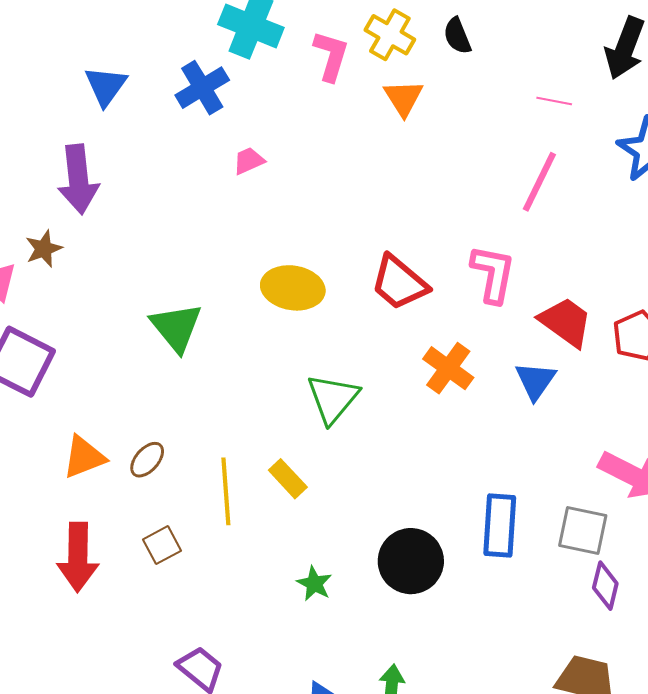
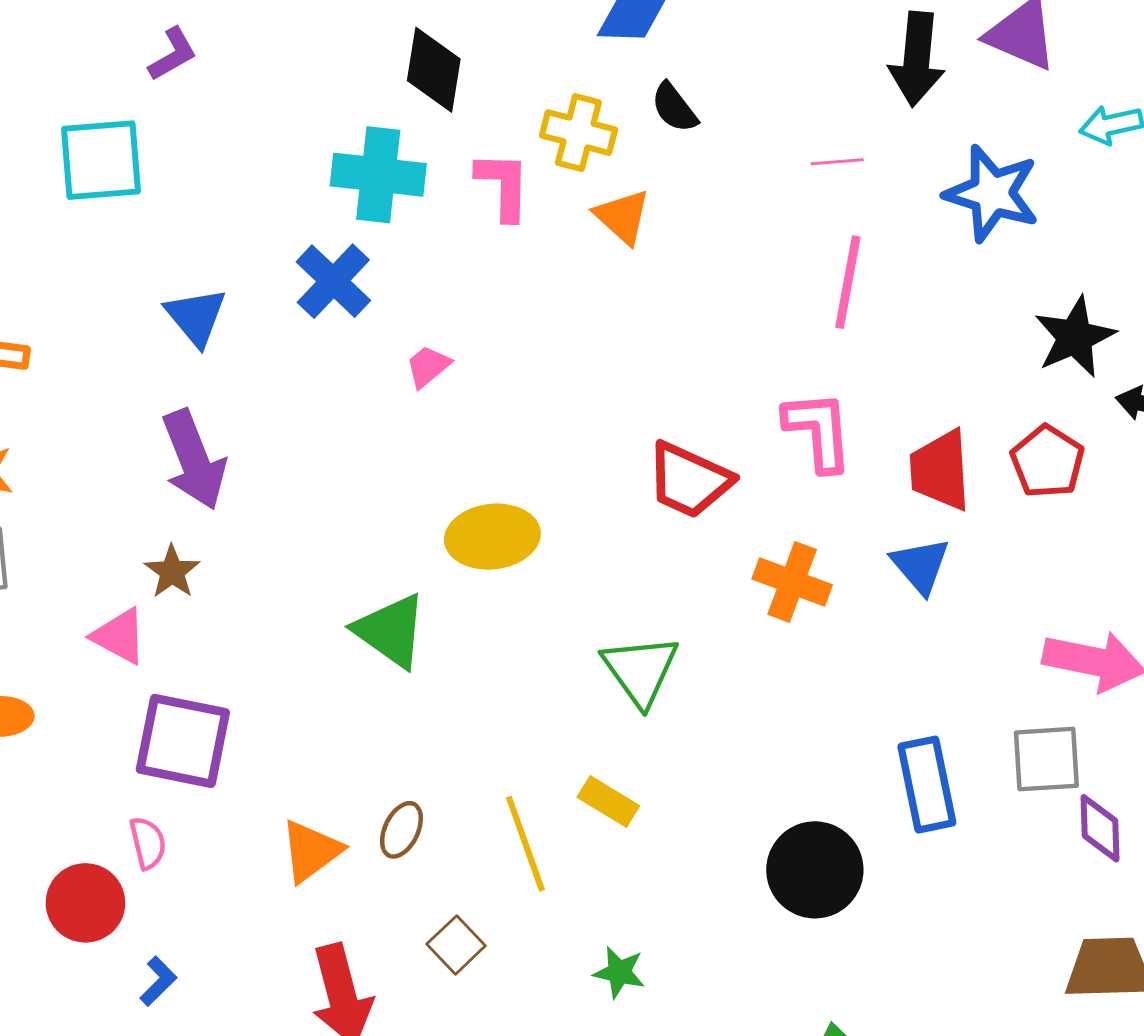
yellow ellipse: (293, 288) -> (492, 537), moved
red trapezoid: (566, 322) -> (940, 470), turned -114
green star: (314, 584) -> (619, 972), moved

